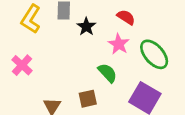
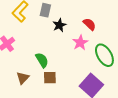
green semicircle: (108, 73) -> (42, 60), moved

